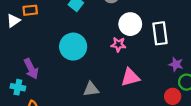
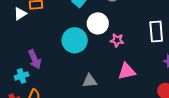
white circle: (130, 24) -> (98, 23), moved
cyan cross: (18, 87) -> (22, 76), turned -32

